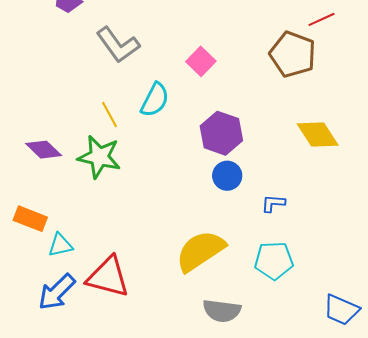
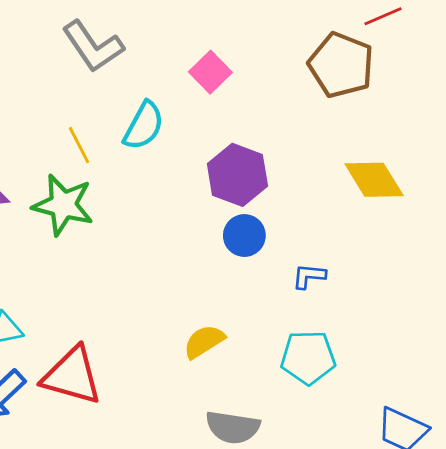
yellow semicircle: (200, 251) -> (204, 342), size x0.6

